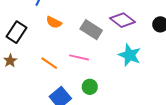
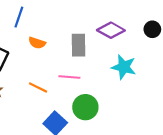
gray rectangle: (91, 30) -> (79, 45), turned 65
green circle: (90, 87) -> (85, 107), size x1.5

